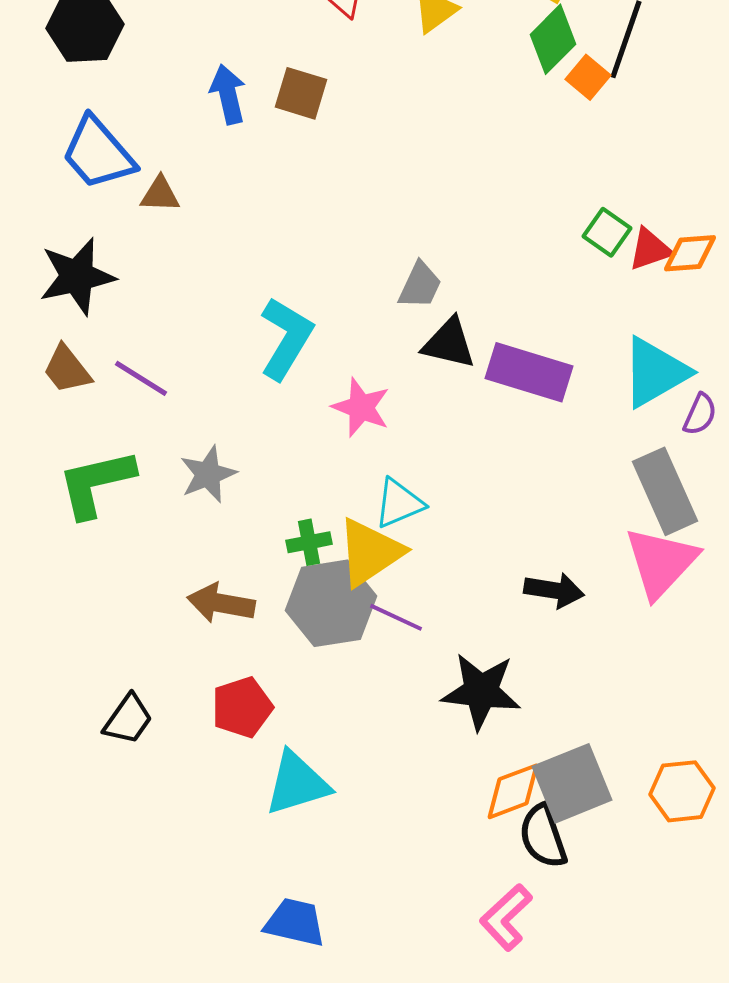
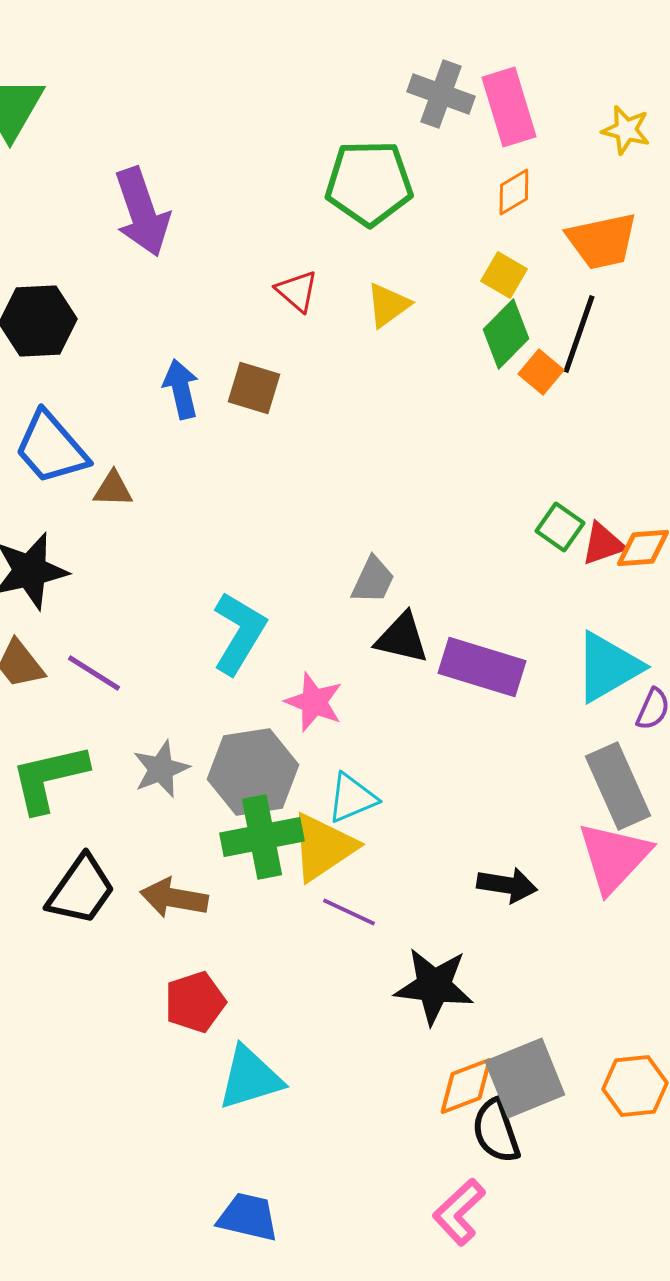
green cross: (309, 542) -> (262, 837), size x1.8
gray hexagon: (331, 603) -> (253, 772), moved
black trapezoid: (128, 719) -> (81, 890), moved, size x1.4

